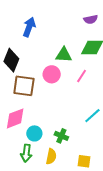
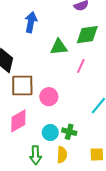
blue arrow: (29, 27) -> (31, 22), moved
pink circle: (52, 74) -> (49, 97), moved
cyan circle: (34, 133) -> (50, 133), moved

